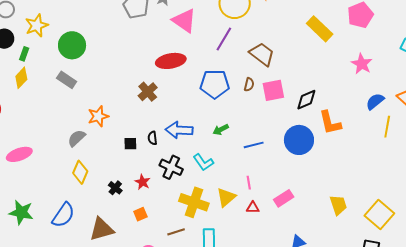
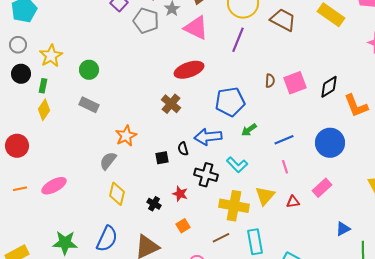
green circle: (72, 45) -> (89, 70), size x0.7
brown trapezoid: (262, 54) -> (283, 20), moved
blue pentagon: (215, 84) -> (230, 102), moved
blue circle: (299, 140) -> (330, 143), moved
pink line: (249, 183) -> (285, 167), moved

